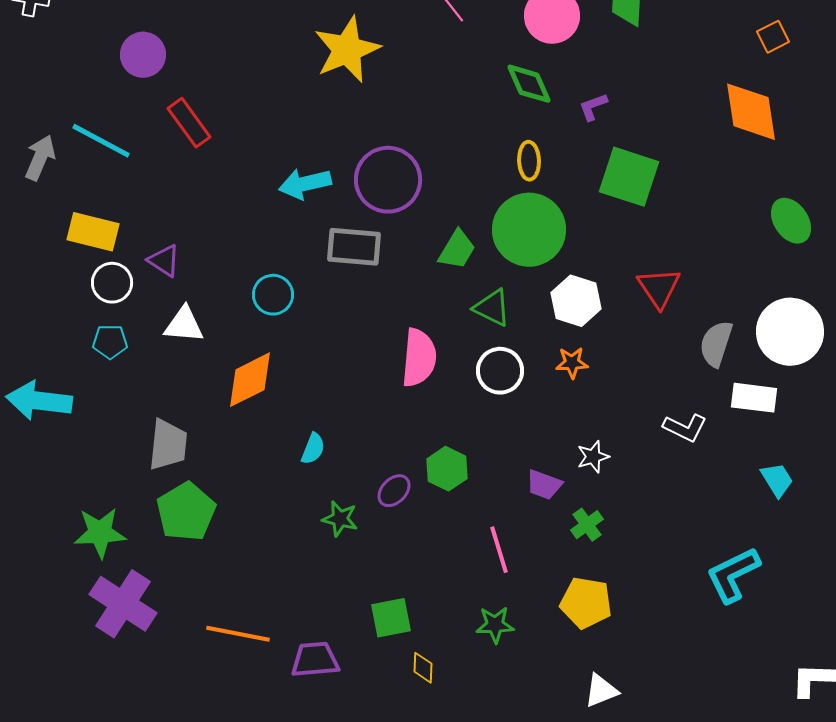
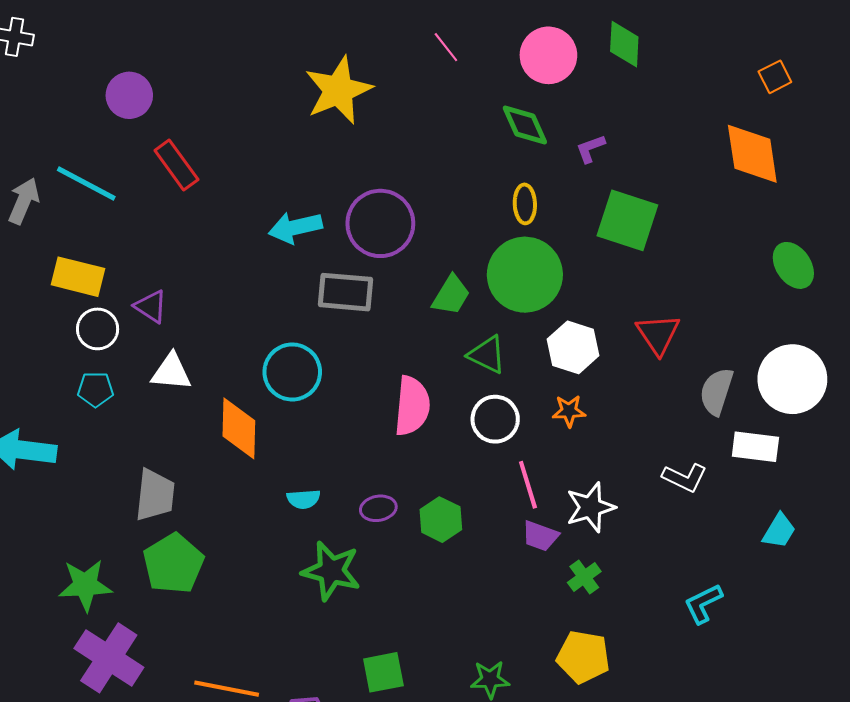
cyan circle: (273, 295) -> (292, 372), moved, size x1.4
orange diamond: (250, 380) -> (239, 428), turned -62
cyan semicircle: (313, 449) -> (304, 499), turned 64
white star: (593, 457) -> (590, 507), size x1.5
cyan trapezoid: (777, 480) -> (779, 531), turned 63
purple ellipse: (394, 491) -> (378, 508), moved, turned 36
green star: (340, 519) -> (331, 571), size x1.6
pink line: (499, 550) -> (528, 485), moved
cyan L-shape: (733, 575) -> (703, 604), moved, size x0.7

